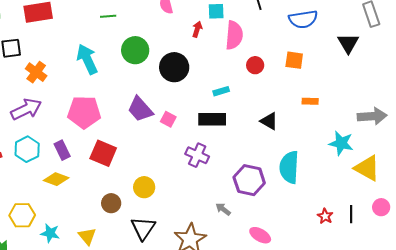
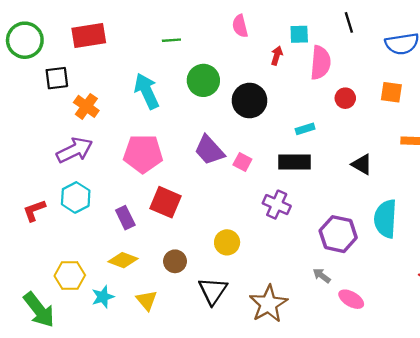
purple rectangle: (62, 150) -> (125, 218), moved
yellow diamond: (56, 179) -> (123, 260), moved
yellow circle: (144, 187) -> (227, 242), moved
gray arrow: (223, 209) -> (322, 275), moved
cyan star: (50, 233) -> (103, 297), turned -30

